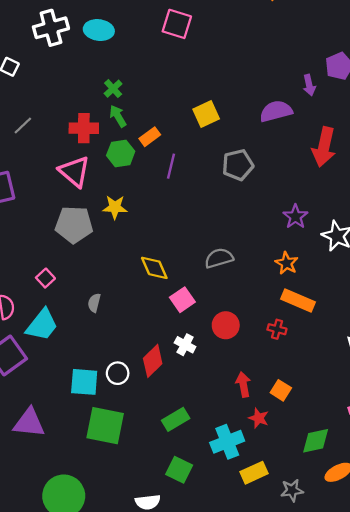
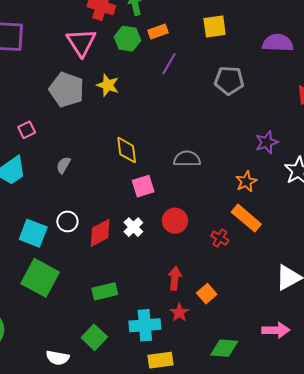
white circle: (118, 373) -> (67, 221), moved

